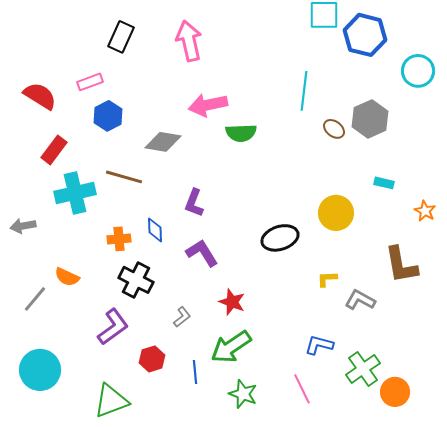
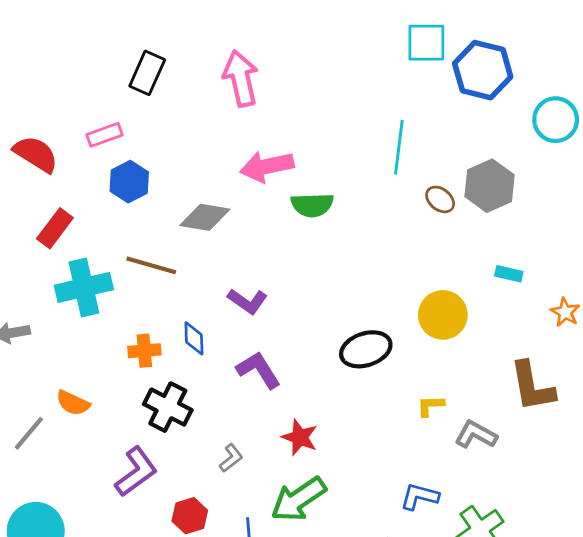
purple L-shape: (194, 203) -> (248, 301), turned -76

